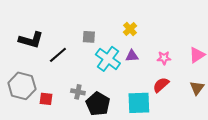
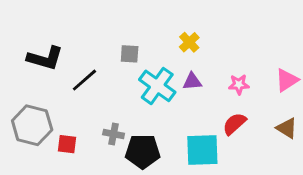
brown triangle: (197, 88) -> (287, 128), turned -35
black pentagon: (98, 104) -> (143, 151), turned -30

